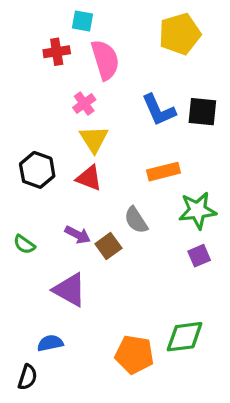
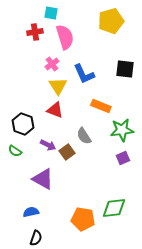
blue L-shape: (159, 110) -> (84, 74), moved
black hexagon: (37, 170) -> (23, 124), moved
orange rectangle: (163, 172) -> (101, 106), turned 36
black semicircle: (28, 377) -> (36, 238), moved

